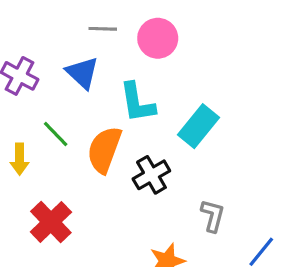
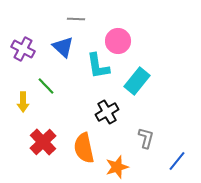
pink circle: (158, 38) -> (118, 41), moved
orange semicircle: (104, 150) -> (84, 148), moved, turned -32

